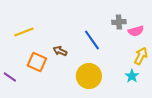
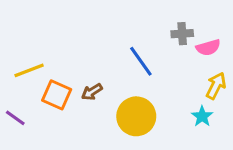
yellow line: (24, 32) -> (29, 70), moved
brown arrow: (60, 51) -> (92, 92), moved, turned -56

